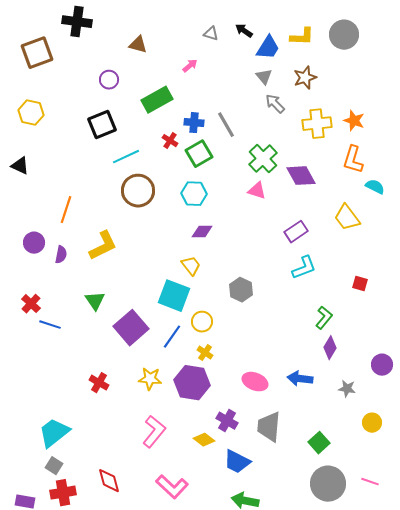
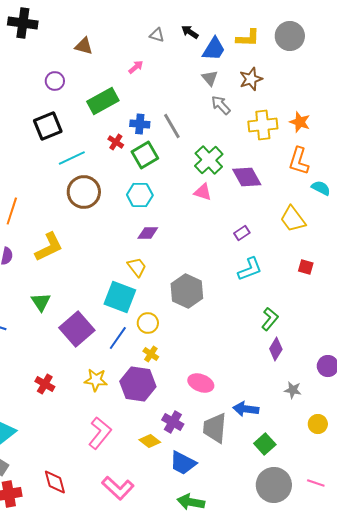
purple rectangle: (296, 232) -> (242, 233), size x0.7
red square: (360, 284) -> (306, 267), moved
gray hexagon: (241, 290) -> (187, 291), size x1.4
blue arrow: (300, 379) -> (246, 409), moved

